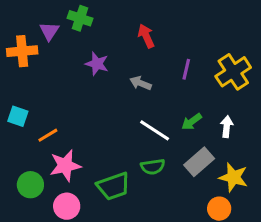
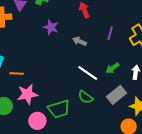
orange line: (48, 135) -> (17, 74), turned 32
green semicircle: (153, 167) -> (86, 97), turned 42
pink circle: (67, 206) -> (37, 121), moved

